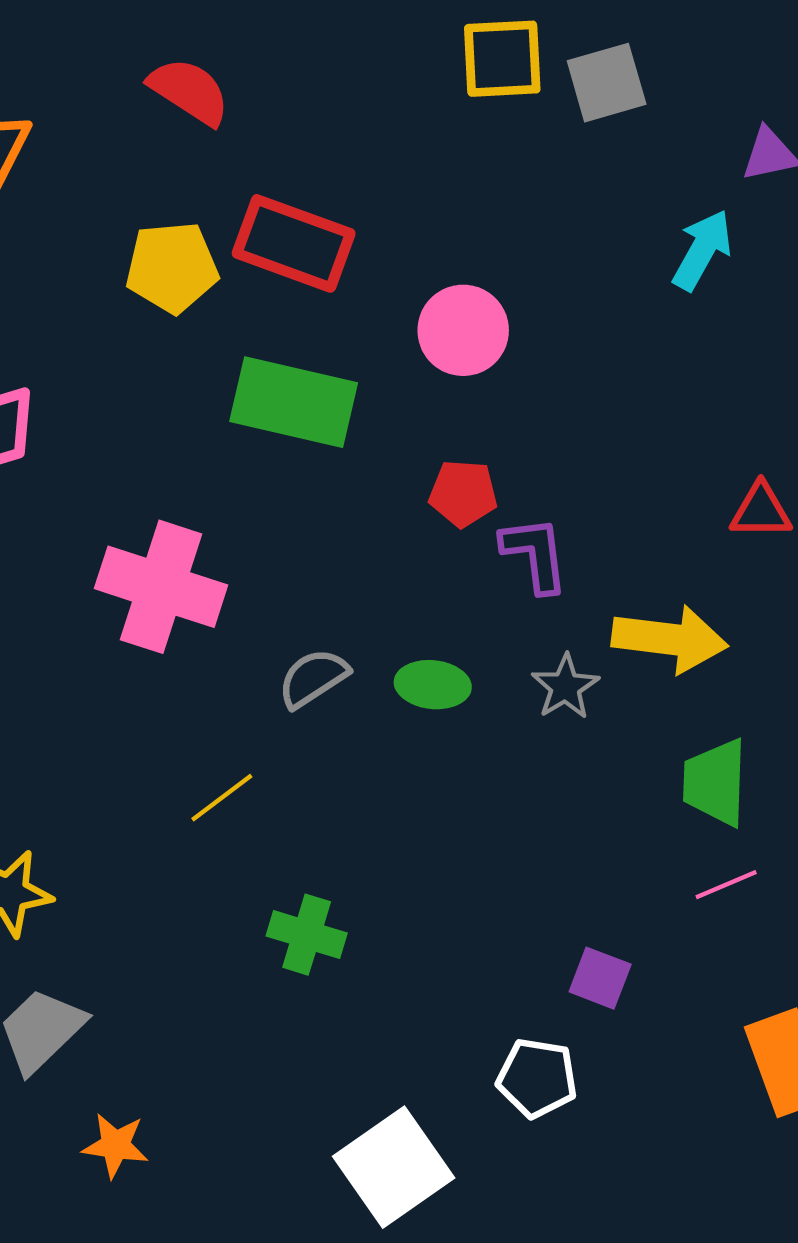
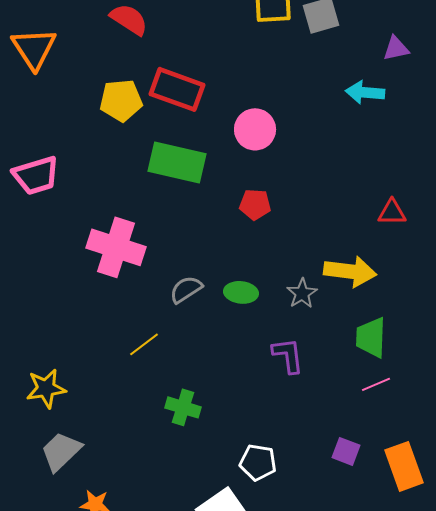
cyan arrow: (702, 250) -> (365, 92), turned -114
purple L-shape: (535, 554) -> (288, 355), moved
purple square: (600, 978) -> (346, 451), moved
white pentagon: (537, 1078) -> (258, 462), moved

